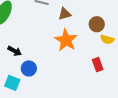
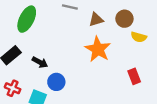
brown circle: (97, 24) -> (124, 19), moved
yellow semicircle: (107, 39) -> (139, 37), moved

